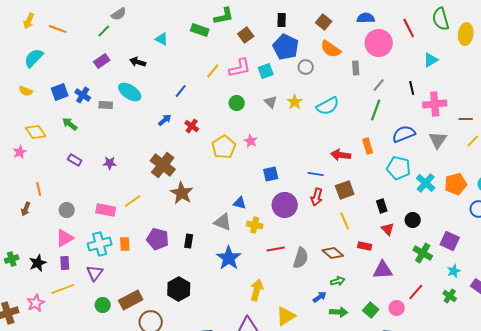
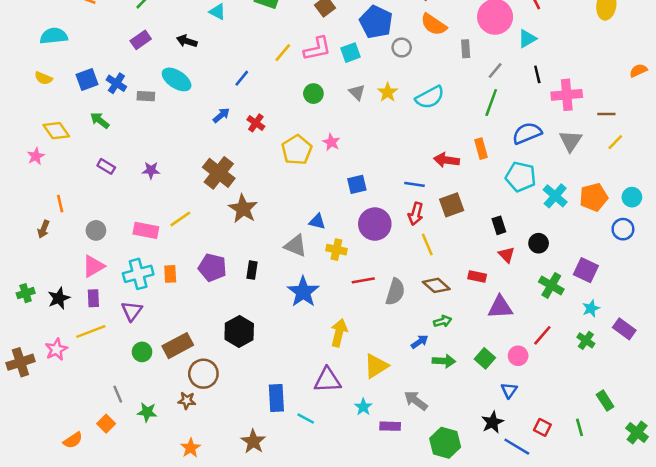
cyan semicircle: (34, 58) -> (54, 36), turned 40
cyan triangle: (431, 60) -> (527, 39), moved
yellow line: (345, 221) -> (427, 244), moved

